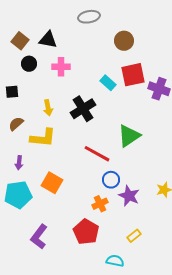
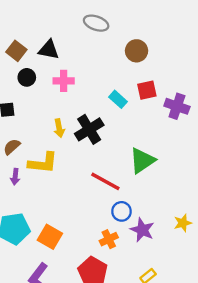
gray ellipse: (89, 17) -> (96, 23), turned 30
red square: (133, 75) -> (147, 90), size x0.7
yellow arrow: (48, 108) -> (59, 128), moved
purple arrow: (19, 163) -> (15, 177), moved
orange square: (52, 183) -> (50, 237), moved

